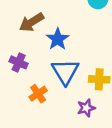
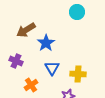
blue triangle: (65, 72) -> (52, 68), size x0.7

